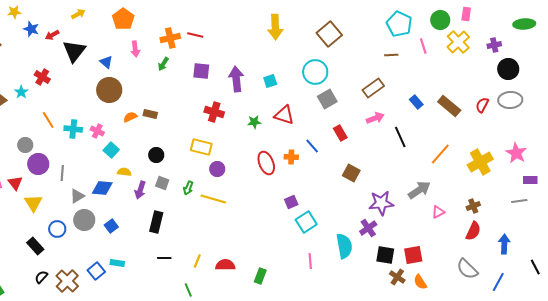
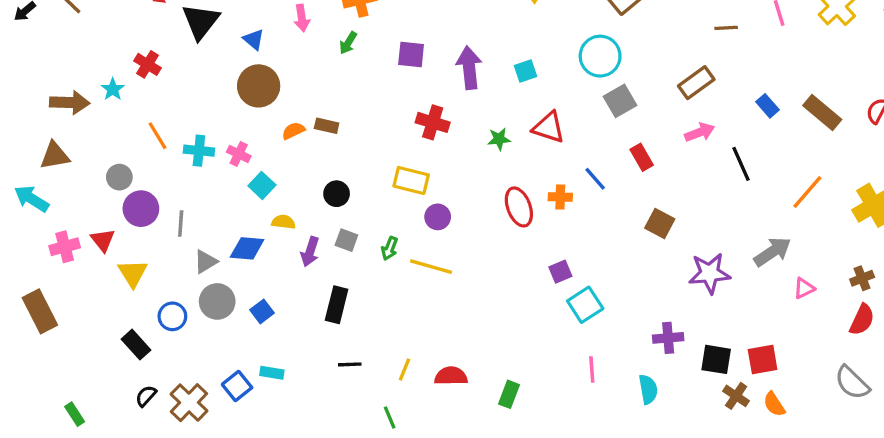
purple cross: (368, 228) -> (668, 338), moved, turned 30
cyan semicircle: (344, 246) -> (648, 389), moved, size x0.7

